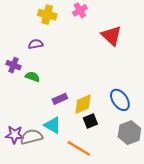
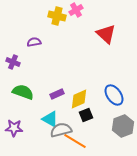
yellow cross: (47, 15) -> (57, 16), moved
green semicircle: (32, 77) -> (23, 92), moved, size x1.5
gray semicircle: (31, 137) -> (61, 130), moved

